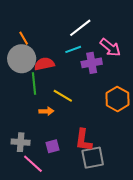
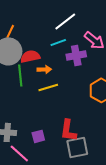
orange line: (24, 38) -> (10, 31), turned 56
yellow line: (63, 96) -> (48, 87), turned -48
orange arrow: (46, 111) -> (44, 69), moved

